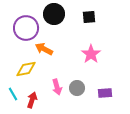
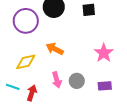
orange arrow: (44, 49) -> (55, 49), moved
pink star: (91, 54) -> (104, 53), moved
cyan line: (13, 94) -> (13, 87), turned -40

